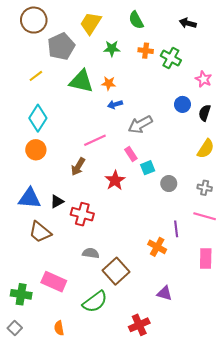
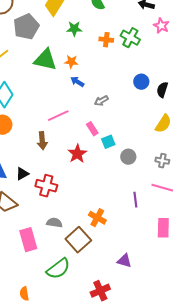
orange cross: (146, 51) -> (106, 40), moved
pink star: (204, 79) -> (161, 26), moved
blue arrow: (115, 104) -> (77, 82), turned 48
gray arrow: (140, 124) -> (101, 101), size x0.6
brown arrow: (78, 167) -> (42, 141), turned -36
orange cross: (157, 247) -> (97, 218), moved
pink rectangle: (54, 282) -> (28, 240), moved, turned 50

